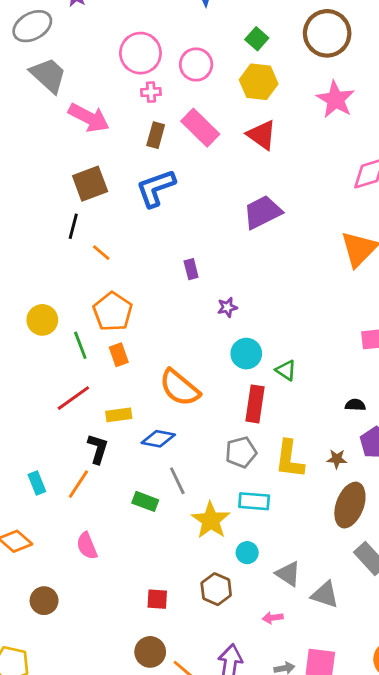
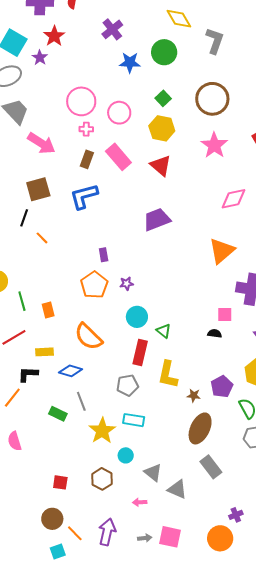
orange pentagon: (113, 312) -> (94, 285), moved
black semicircle: (355, 405) -> (215, 333), moved
black L-shape: (98, 449) -> (28, 374), turned -110
yellow L-shape: (290, 459) -> (168, 375), moved

